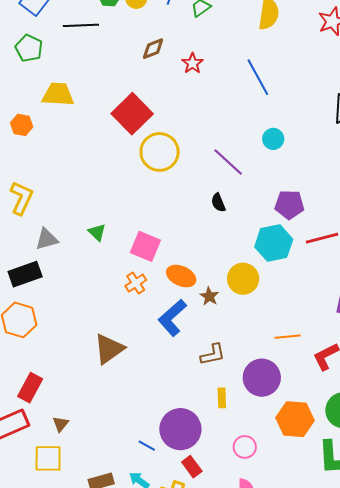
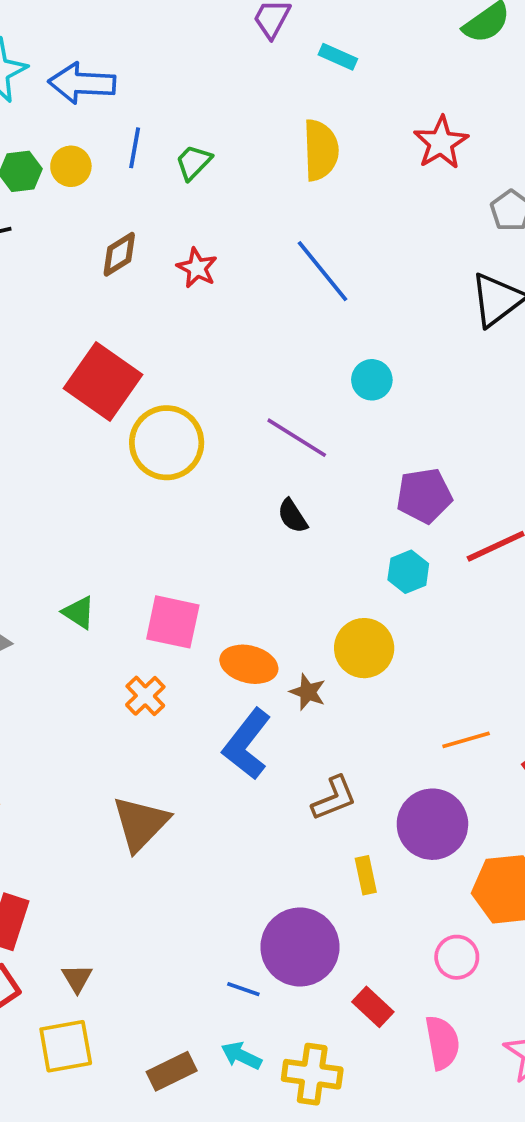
cyan hexagon: (274, 243) -> (408, 572), size x0.6
orange cross: (136, 283) -> (145, 696), moved
pink circle: (245, 447) -> (457, 957), moved
red rectangle: (192, 467) -> (373, 1007), moved

